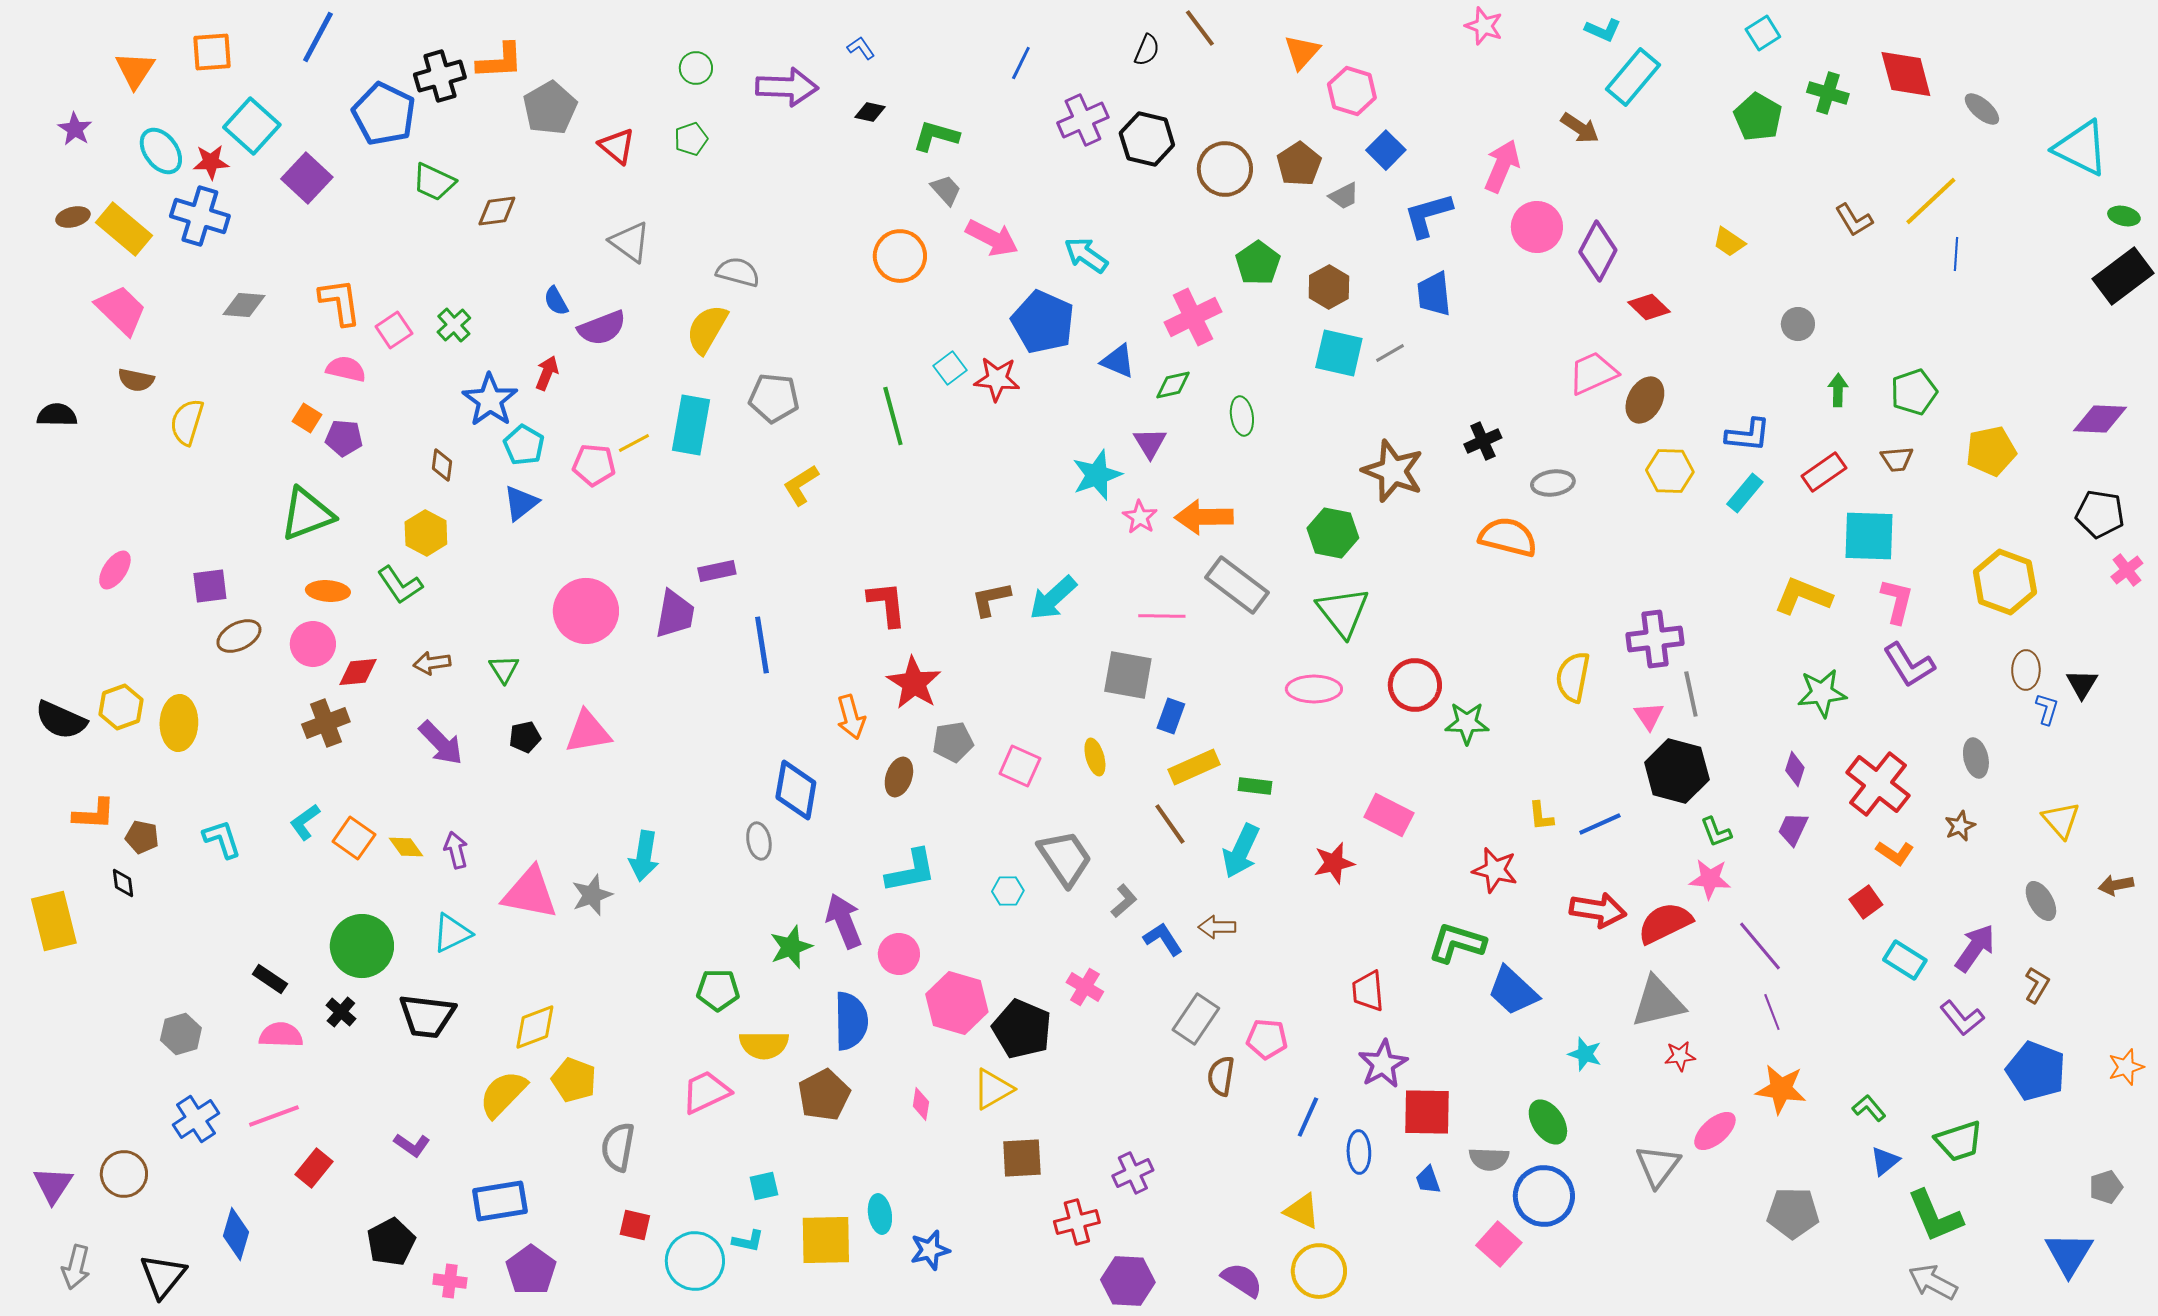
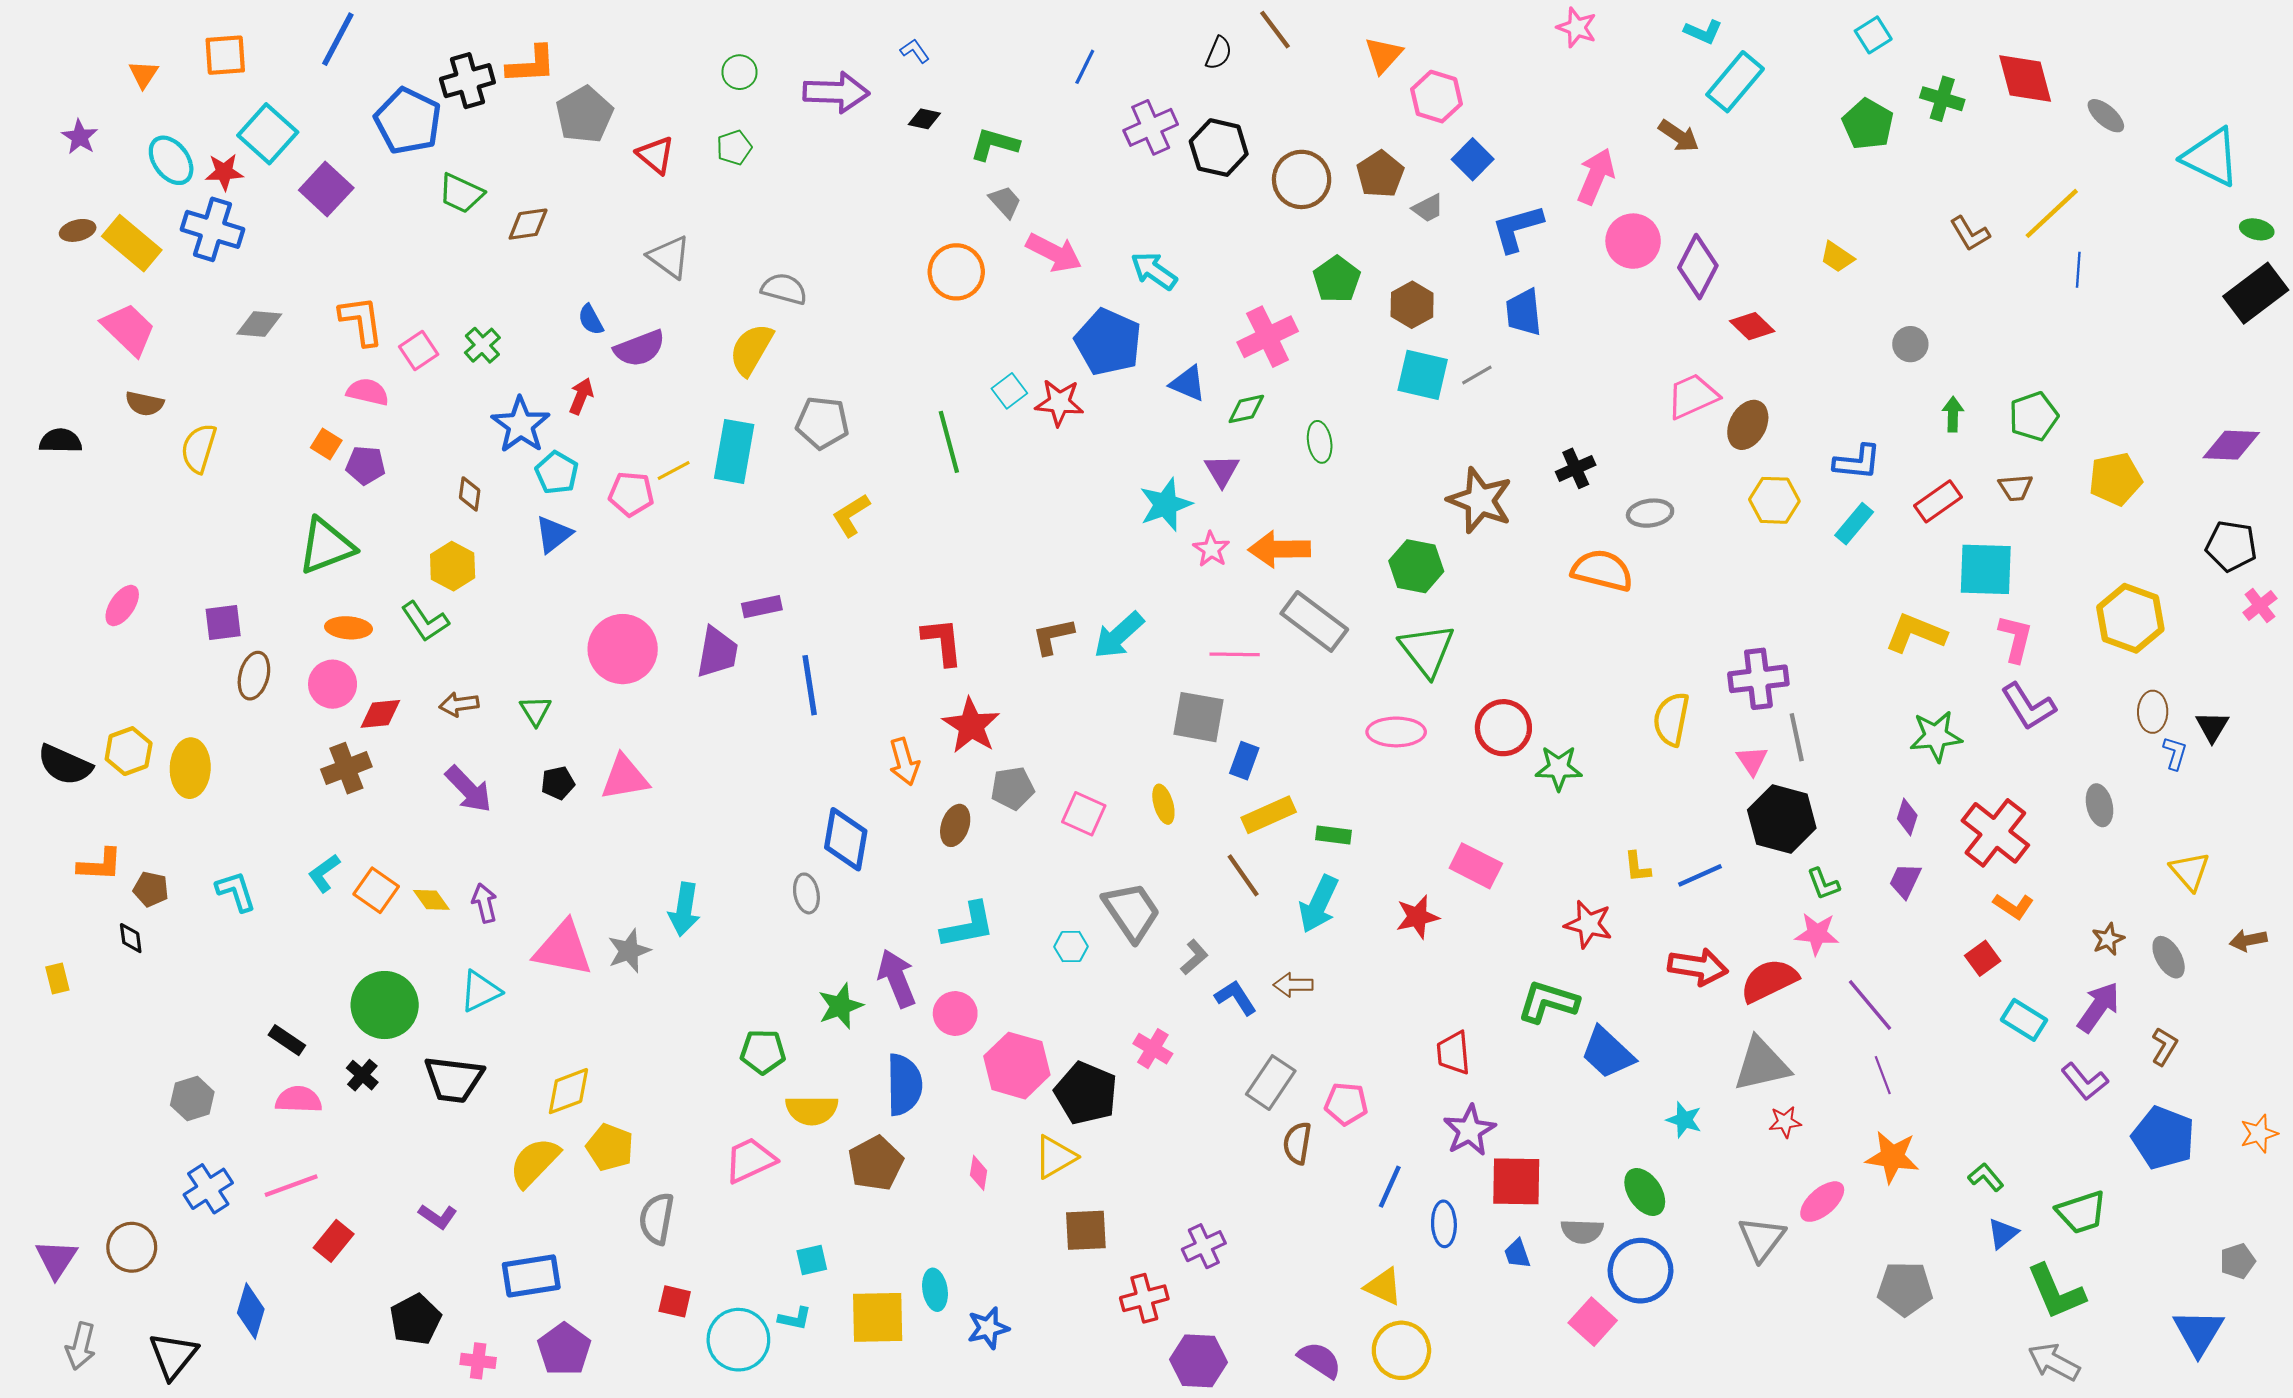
orange triangle: (135, 70) -> (143, 74), size x0.7
brown ellipse: (239, 636) -> (254, 676), turned -48
brown star: (1960, 826) -> (2108, 939), moved
yellow rectangle: (54, 921) -> (57, 978), size x0.5

